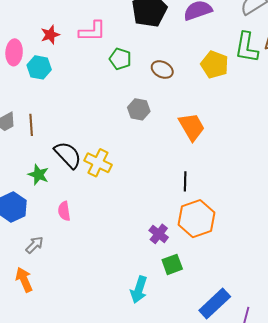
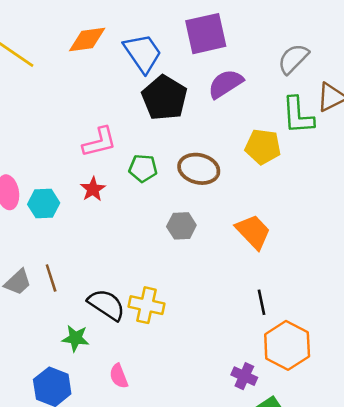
red star: (50, 35) -> (93, 189), moved
brown ellipse: (162, 70) -> (199, 169), size x1.4

